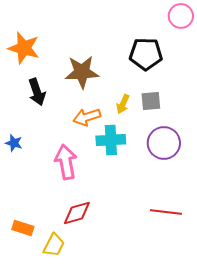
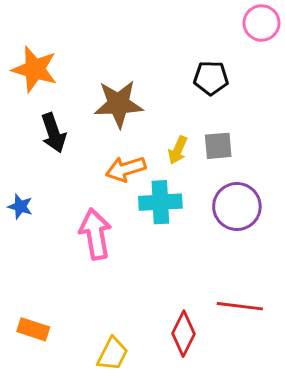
black pentagon: (146, 54) -> (211, 78), size x0.7
red diamond: (77, 213) -> (183, 334), moved, turned -48
yellow trapezoid: (54, 245) -> (113, 354), moved

